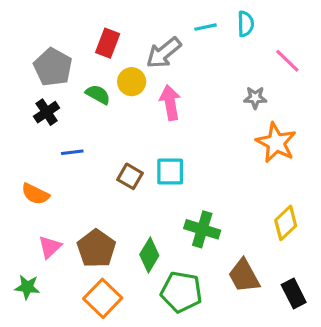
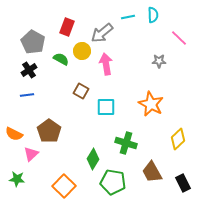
orange star: (276, 143) -> (151, 104), moved
blue line: (72, 152) -> (27, 95), moved
brown square: (130, 176) -> (81, 91), moved
orange semicircle: (35, 194) -> (14, 134), moved
brown pentagon: (96, 249) -> (49, 131), moved

